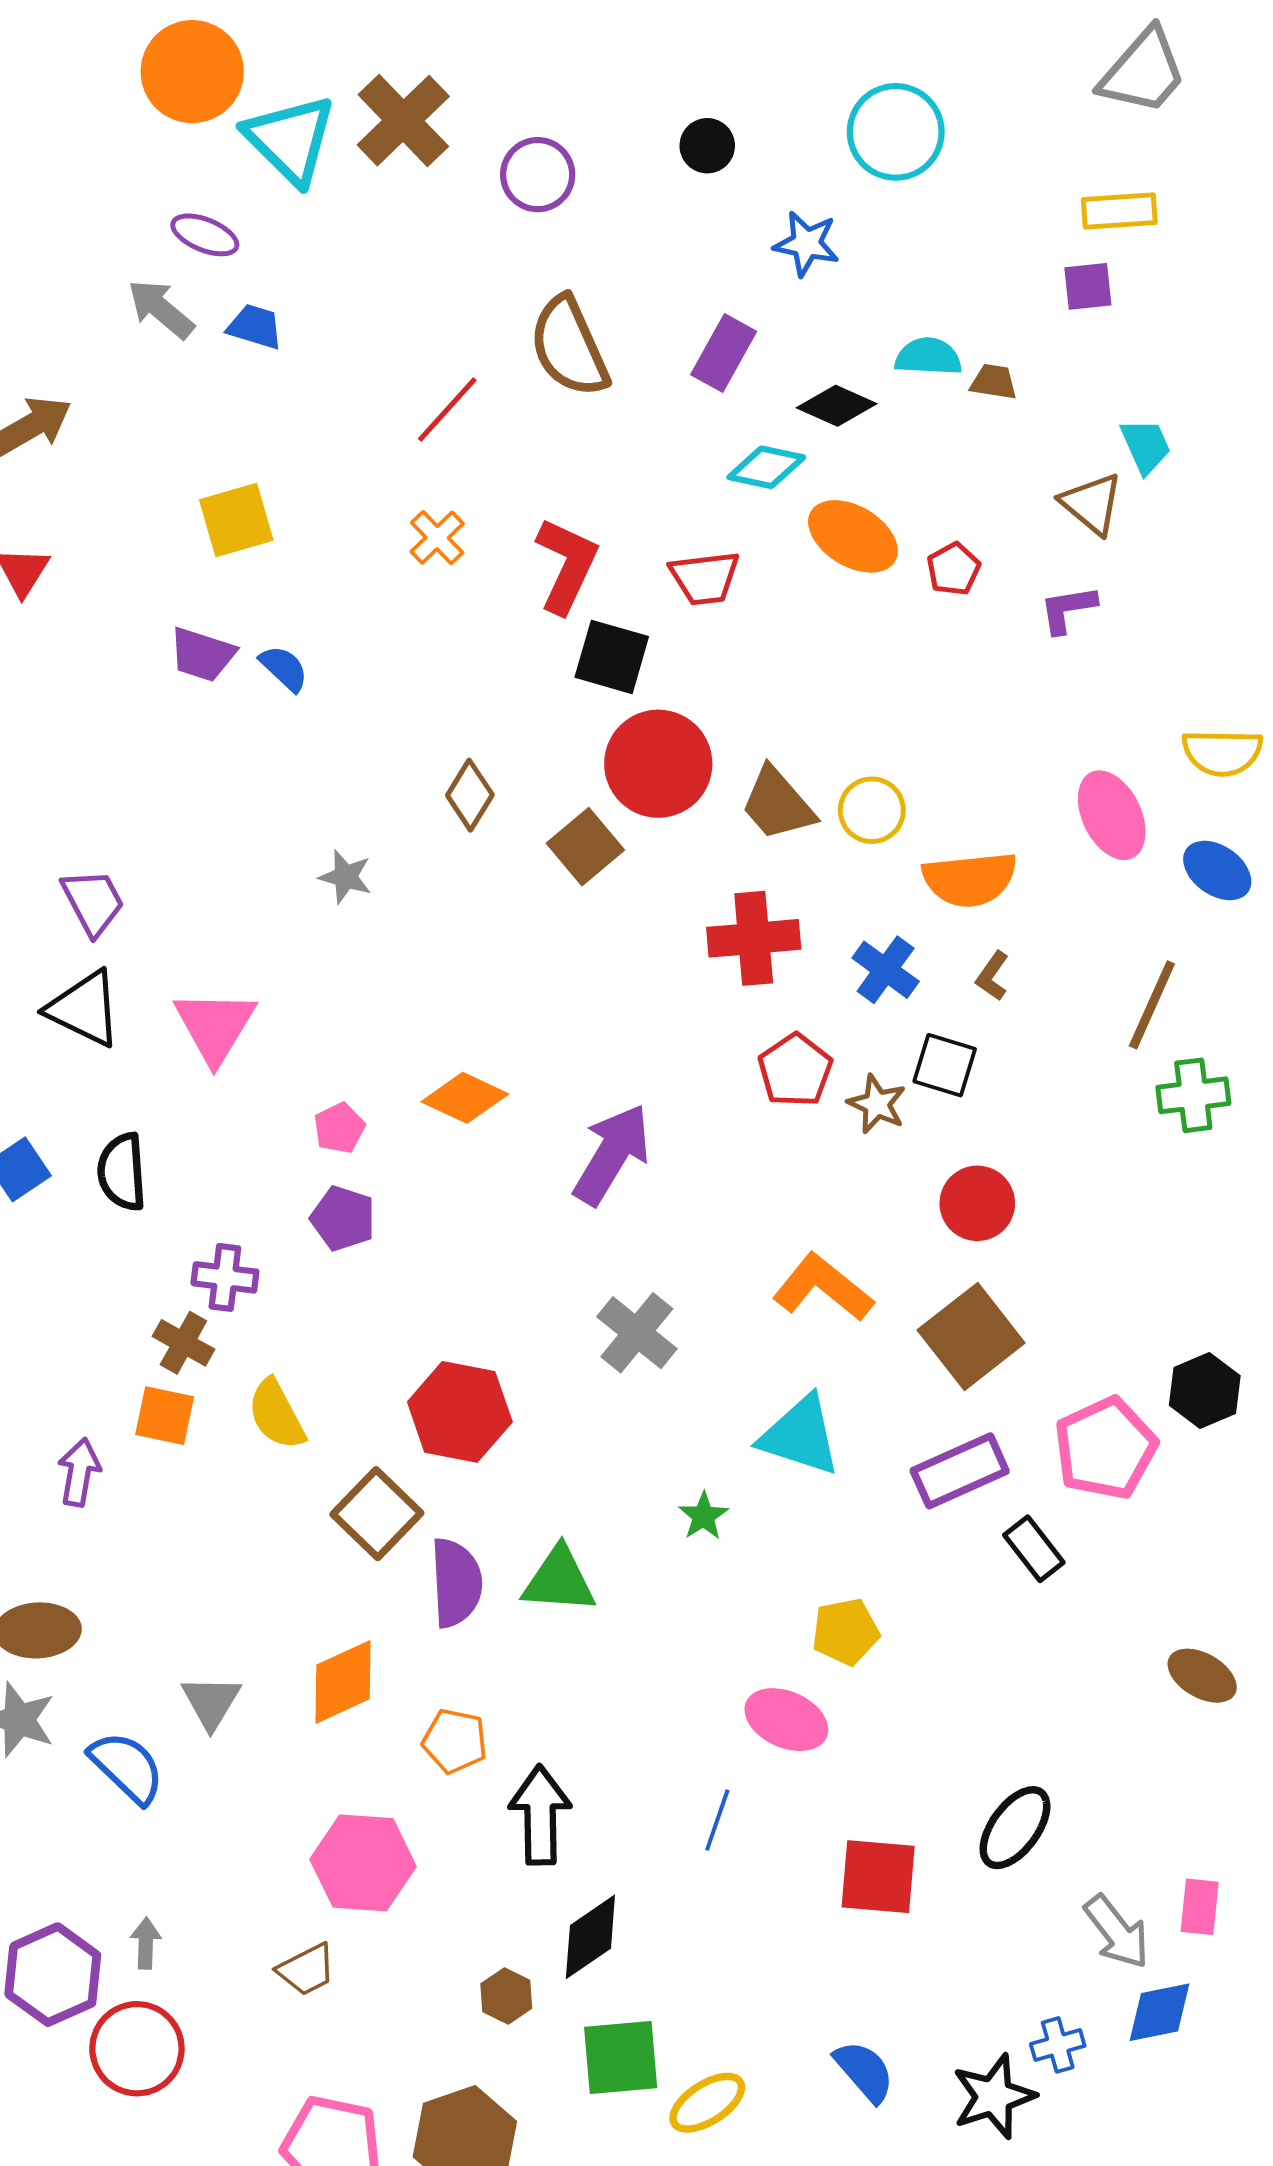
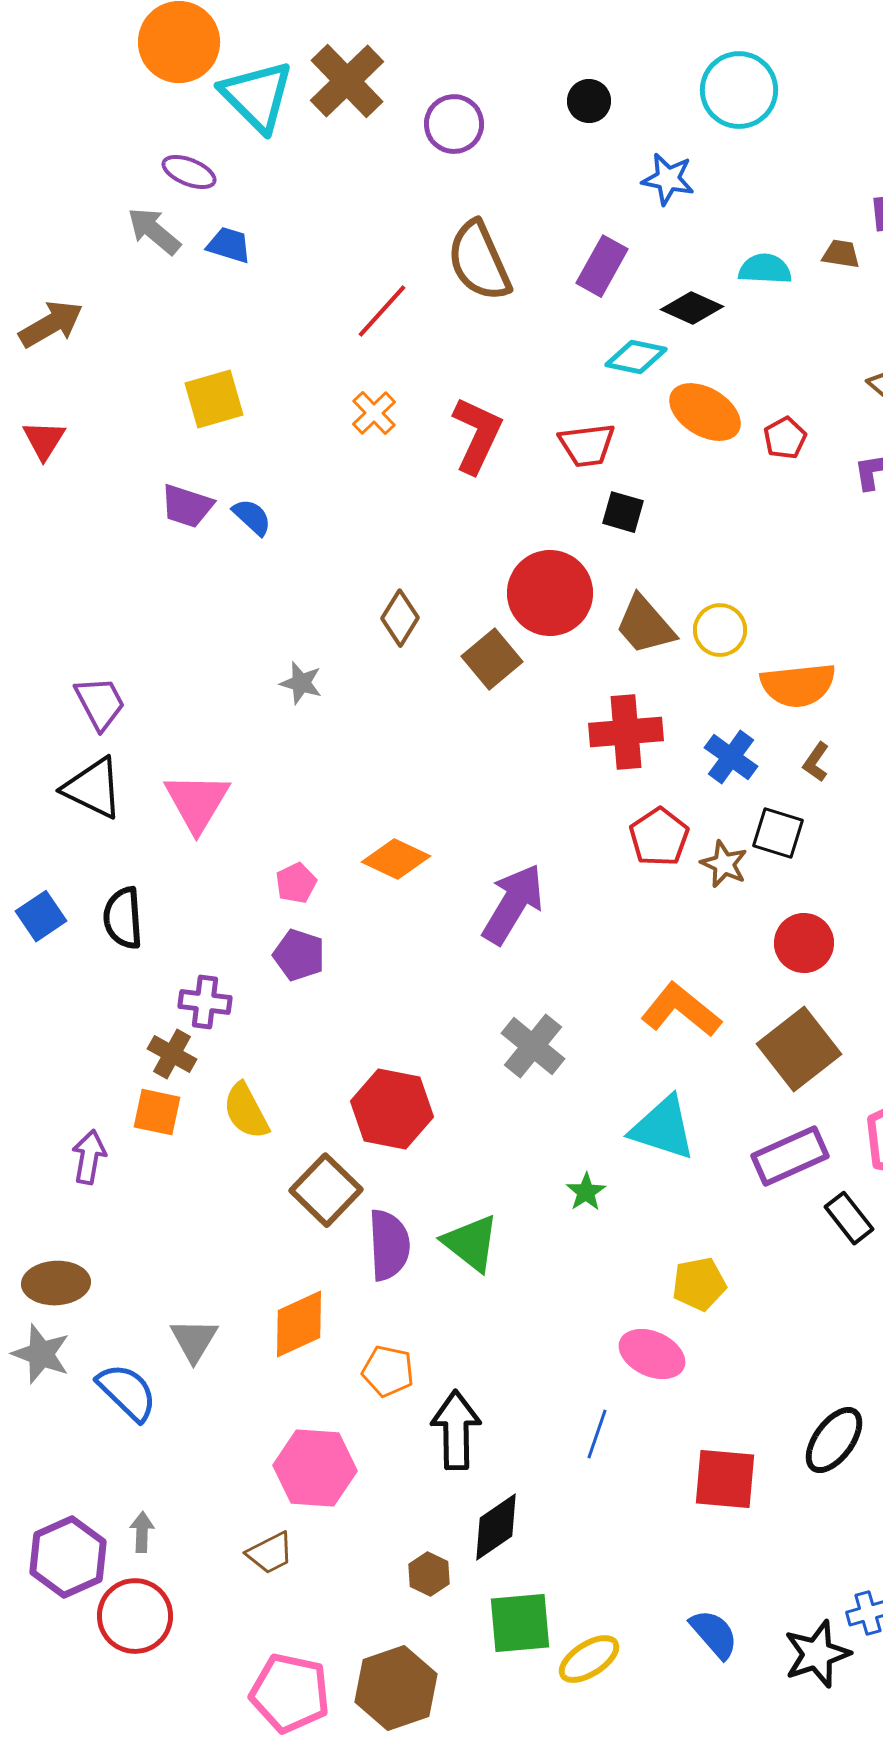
brown trapezoid: (994, 382) -> (841, 254), moved
black square: (612, 657) -> (623, 512), moved, size x0.7
green triangle: (559, 1580) -> (471, 1243), turned 34

